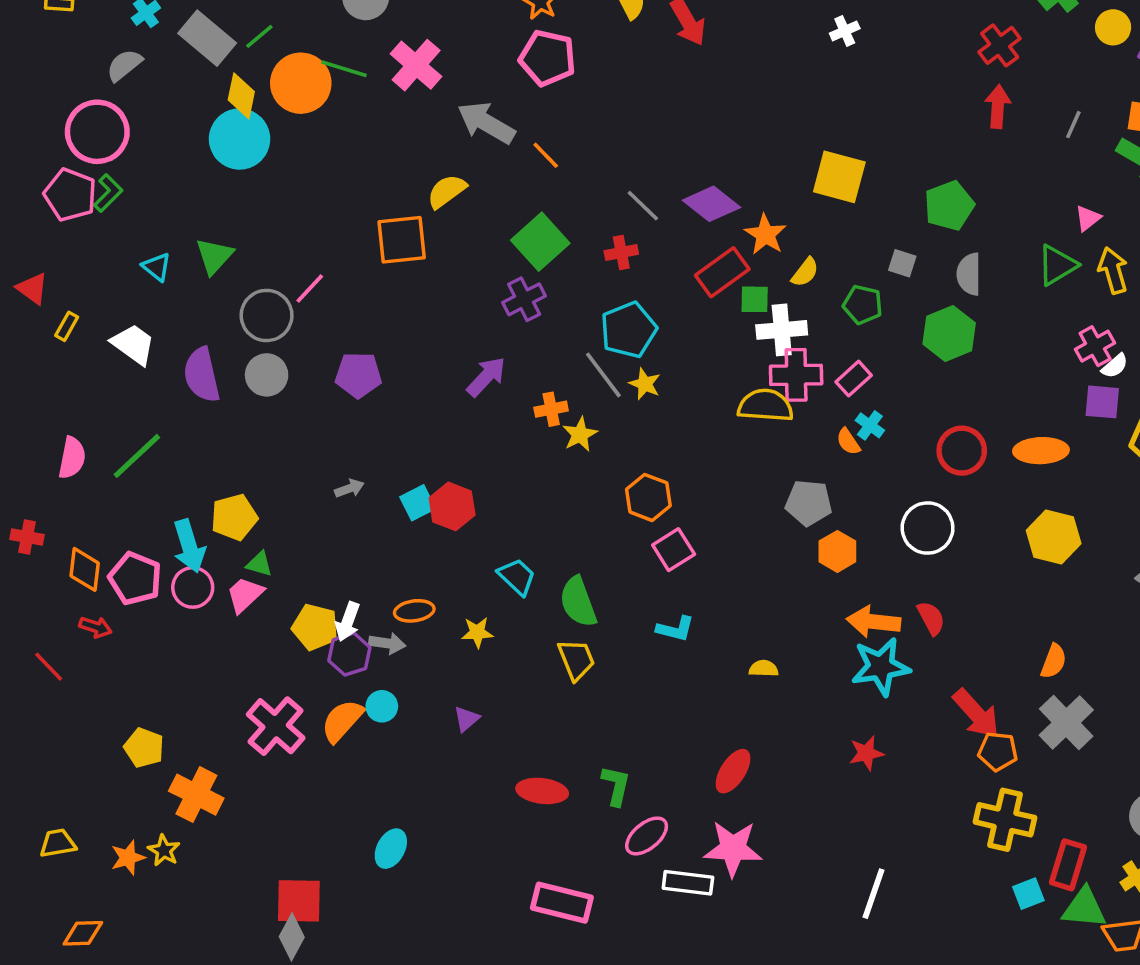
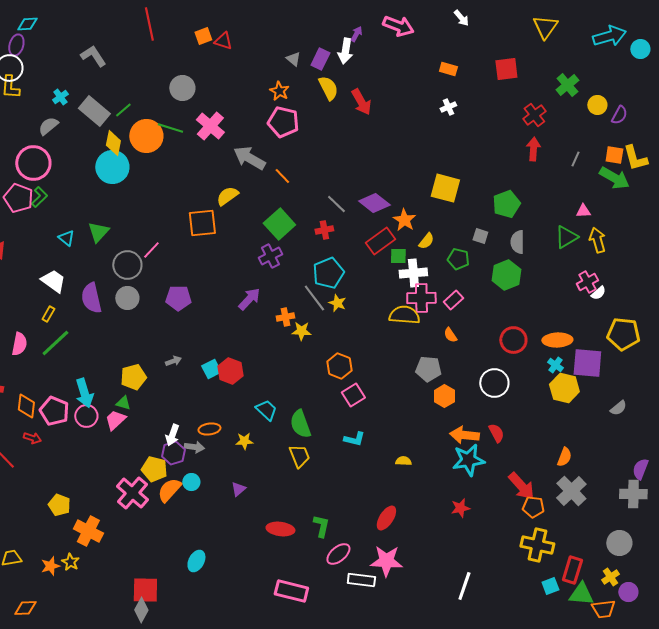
pink triangle: (1088, 218) -> (583, 211), turned 35
yellow rectangle: (67, 326) -> (48, 314), moved
purple square: (1102, 402) -> (587, 363), moved, size x1.5
cyan cross: (870, 425) -> (555, 365), moved
yellow star: (580, 434) -> (301, 331), turned 30
yellow pentagon: (234, 517) -> (133, 377), moved
yellow pentagon: (315, 627) -> (154, 469), moved

